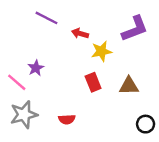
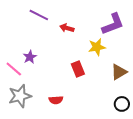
yellow star: (101, 51) -> (97, 47), moved
brown triangle: (129, 86) -> (119, 72), moved, turned -30

